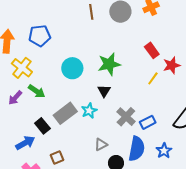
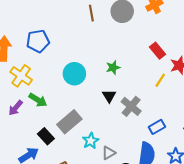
green star: (109, 64) -> (113, 67), size x0.6
cyan star: (89, 111) -> (91, 141), moved
gray cross: (126, 117) -> (131, 106), moved

